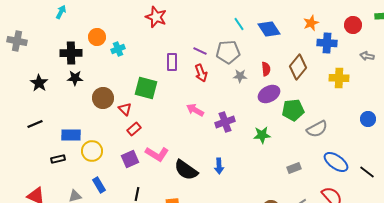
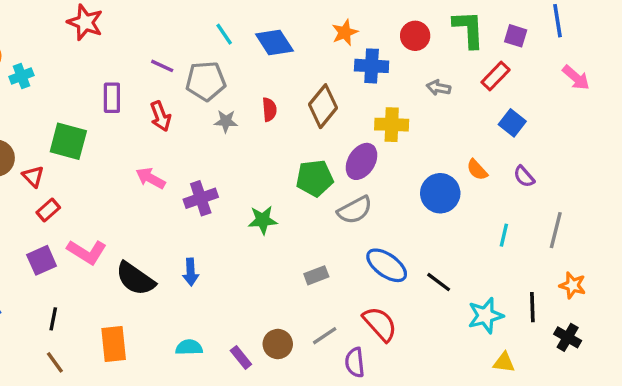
purple line: (200, 51) -> (162, 66), moved
purple ellipse: (269, 94) -> (362, 161), moved, turned -30
blue circle: (368, 119) -> (440, 193), size x1.5

